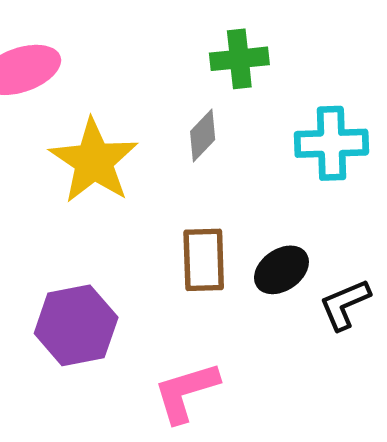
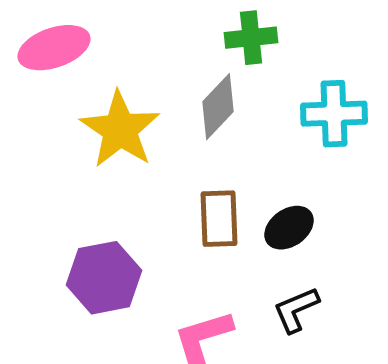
gray diamond: (203, 135) -> (218, 107), size x1.4
black L-shape: (345, 304) -> (296, 310), moved

